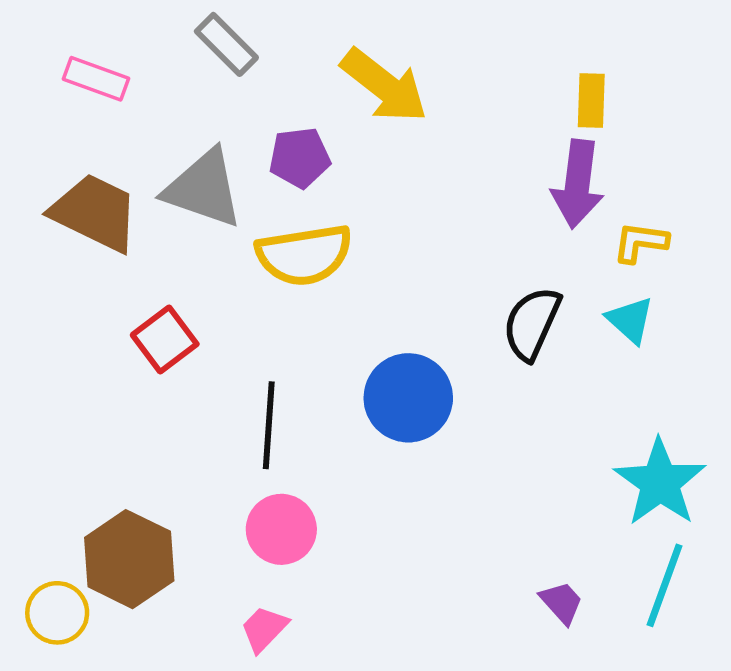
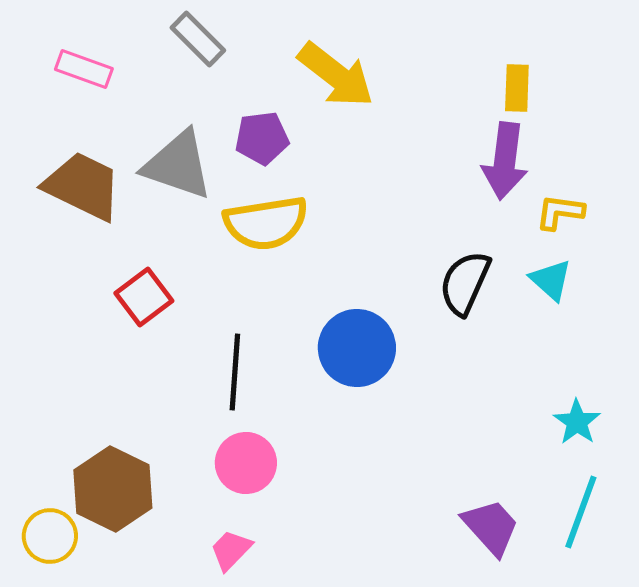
cyan star: (660, 482) -> (577, 422), size x0.6
purple trapezoid: (562, 603) -> (491, 527), size x1.5

